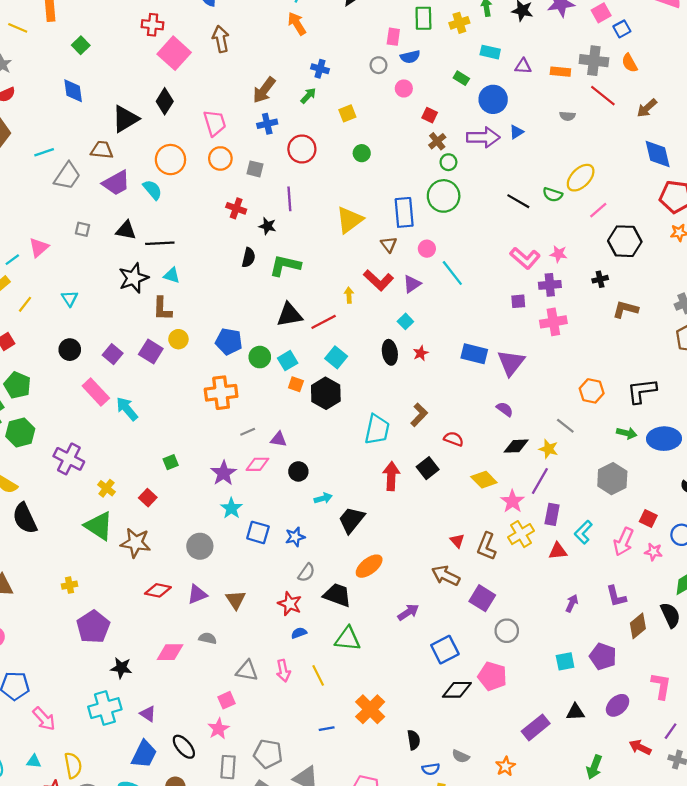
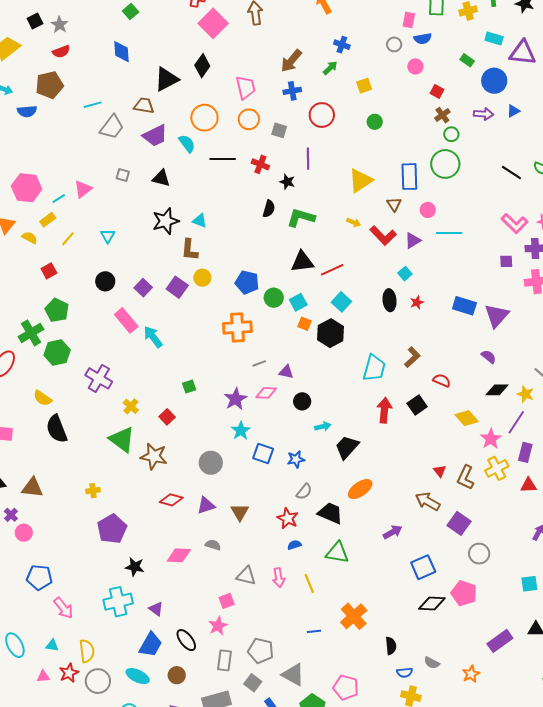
purple triangle: (523, 66) -> (523, 53), size x1.8
purple arrow: (483, 137) -> (483, 114), size x0.7
black line: (160, 243) -> (223, 159), moved
cyan line: (452, 273) -> (449, 233), turned -55
yellow arrow: (349, 295) -> (354, 222), moved, turned 112

